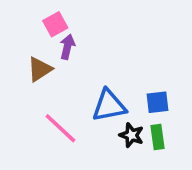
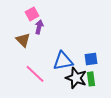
brown triangle: (40, 69) -> (23, 40), turned -42
black star: (132, 135) -> (76, 78), size x1.5

